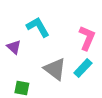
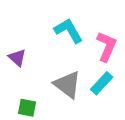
cyan L-shape: (38, 27) -> (69, 31), moved

